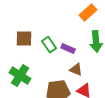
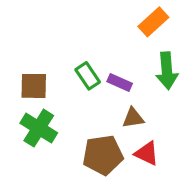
brown square: (24, 39) -> (34, 86), moved
brown triangle: (76, 70) -> (133, 118), turned -32

